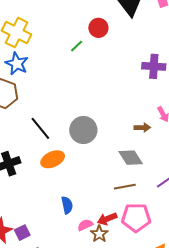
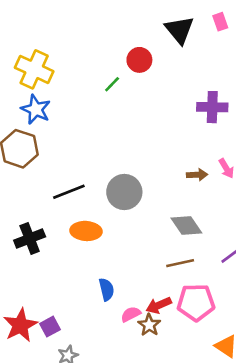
brown arrow: (142, 127) -> (197, 175), moved
black line: (40, 128) -> (69, 192), turned -70
orange ellipse: (53, 159) -> (86, 231), turned 30

